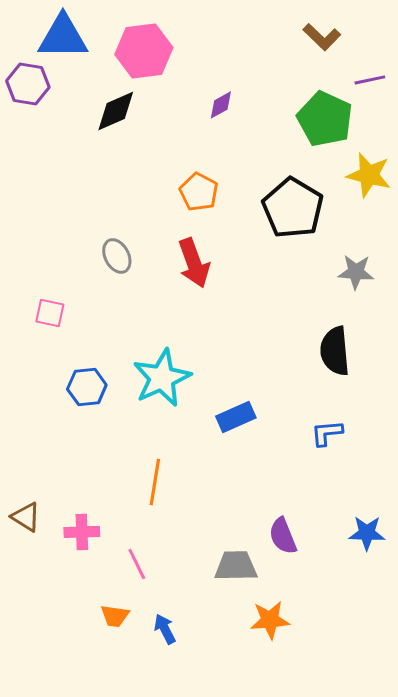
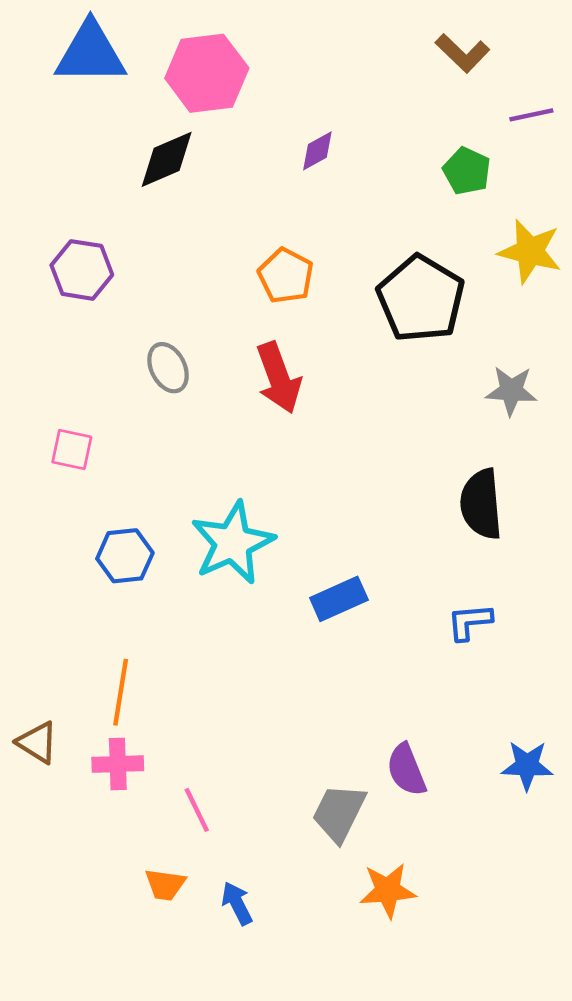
purple hexagon: (28, 84) -> (82, 270), moved
green pentagon: (325, 119) -> (467, 171), size x0.6
orange line: (155, 482) -> (121, 692), moved
gray trapezoid: (236, 566) -> (339, 813), turned -63

